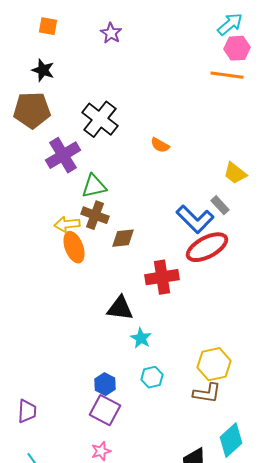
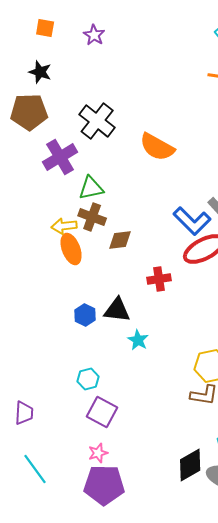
purple star: (111, 33) -> (94, 35), moved
orange semicircle: (160, 145) -> (157, 147), size x1.8
red cross: (162, 277) -> (159, 279), size x0.7
cyan hexagon: (152, 377) -> (88, 379), moved
blue hexagon: (105, 384) -> (85, 315), moved

